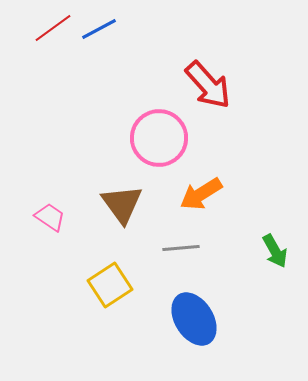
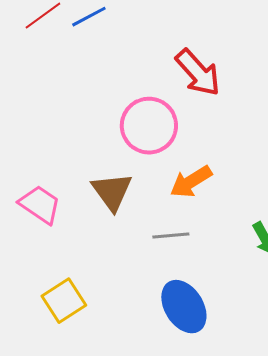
pink trapezoid: (50, 217) -> (40, 205), size x1.4
yellow square: (110, 285) -> (64, 301), moved

